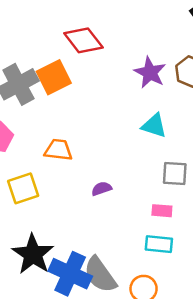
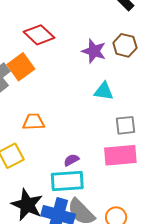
purple semicircle: (102, 189) -> (71, 160), moved
pink rectangle: (162, 211) -> (120, 155), size x2.0
cyan rectangle: (159, 244) -> (67, 181), moved, size x1.5

